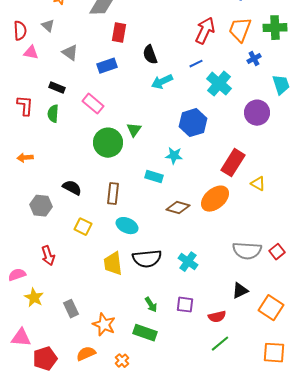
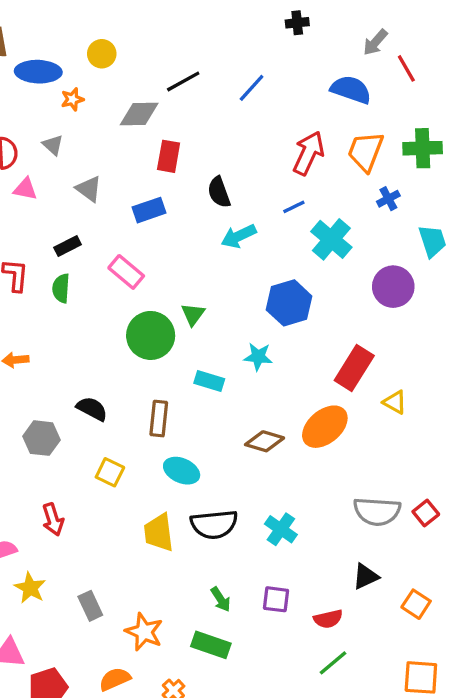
black rectangle: (57, 88) -> (68, 246), turned -49
cyan rectangle: (154, 177) -> (209, 381), moved
orange square: (271, 308) -> (416, 604), size x0.7

